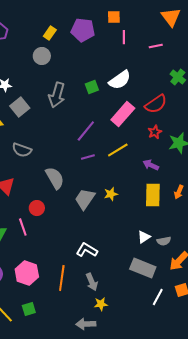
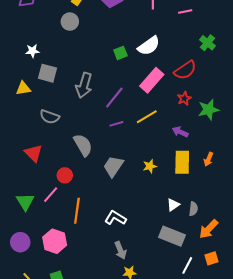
gray arrow: (57, 95) -> (84, 85), moved
gray square: (20, 107) -> (48, 73), turned -36
yellow star: (111, 194) -> (150, 166), moved
pink line: (23, 227) -> (51, 195), turned 60
gray semicircle: (164, 241) -> (193, 209), turned -72
orange line: (62, 278) -> (77, 211), moved

